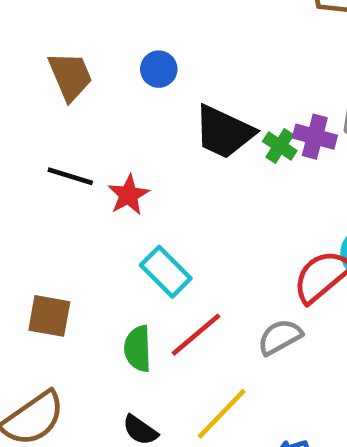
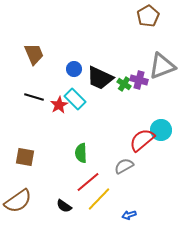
blue circle: (159, 69) -> (74, 69), moved
cyan rectangle: (166, 272) -> (75, 99), moved
red line: (196, 335) -> (88, 182), moved
green semicircle: (138, 349) -> (81, 153), moved

